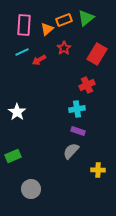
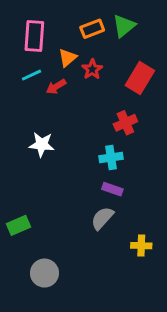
orange triangle: (47, 29) -> (68, 58), moved
white star: (17, 112) -> (42, 144), moved, turned -30

